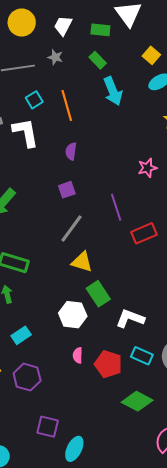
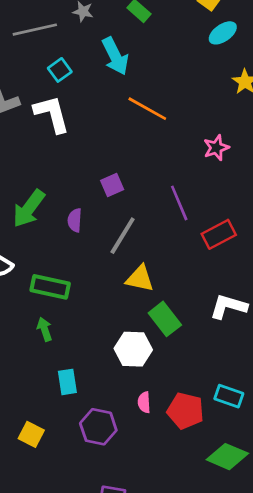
cyan arrow: (113, 91) -> (115, 56), moved
orange line: (67, 105) -> (147, 109), moved, turned -40
purple semicircle: (71, 151) -> (75, 220), moved
white L-shape: (130, 319) -> (228, 306), moved
cyan rectangle: (21, 335) -> (67, 382), turned -60
purple hexagon: (27, 377) -> (98, 427), moved

